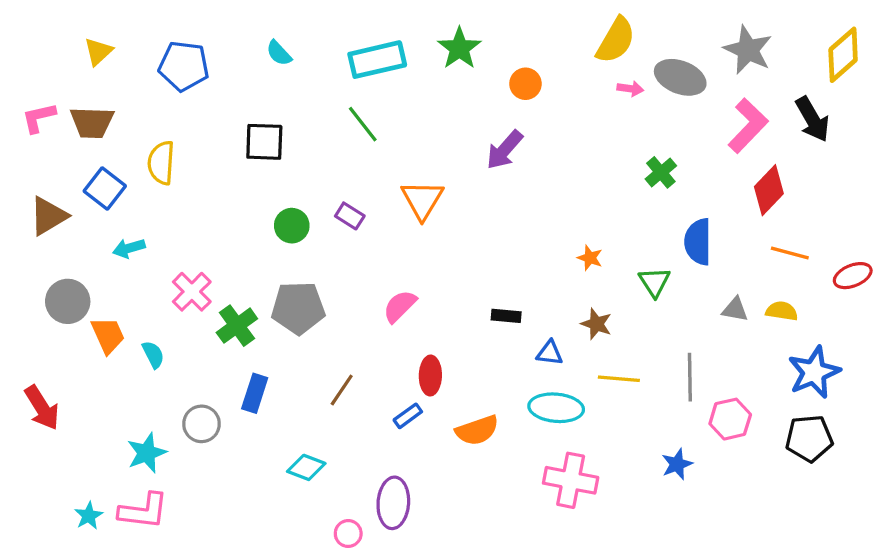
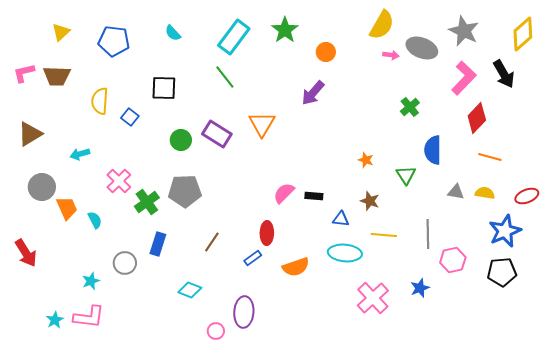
cyan rectangle: (377, 60) -> (234, 37), turned -40
blue square: (105, 189) -> (130, 117), moved, size x0.7
purple rectangle: (350, 216) -> (217, 134), size x1.6
red ellipse: (853, 276) -> (527, 196), moved
pink semicircle: (400, 306) -> (284, 193), moved
cyan star: (147, 453) -> (91, 281), size x0.7
pink cross: (571, 480) -> (373, 298), moved, turned 36

